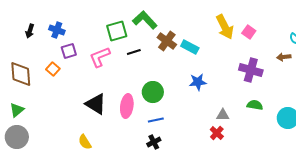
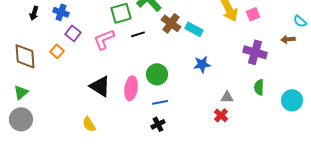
pink square: (249, 32) -> (253, 14), turned 32
purple square: (69, 51) -> (73, 33), turned -35
green semicircle: (255, 105) -> (259, 87), turned -98

